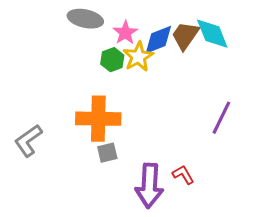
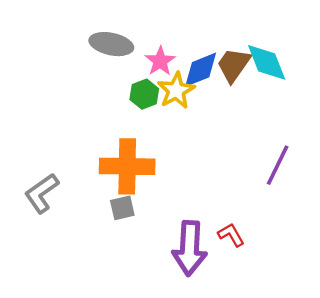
gray square: (107, 153) -> (122, 208), moved

